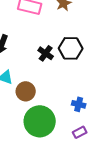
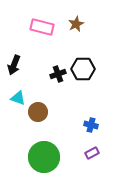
black cross: (46, 53) -> (58, 74), turned 35
green circle: (40, 121) -> (44, 157), moved

